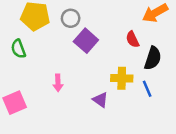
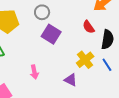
gray circle: (71, 18) -> (42, 12), moved
yellow cross: (122, 78) -> (85, 60), turned -30

